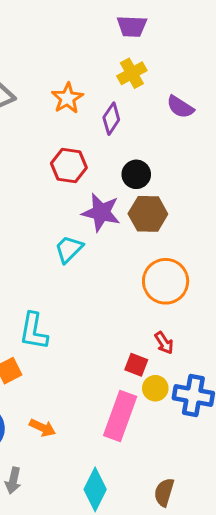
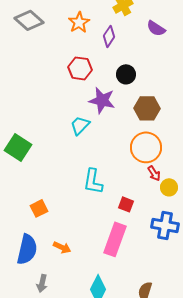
brown hexagon: (148, 214) -> (147, 108), moved
cyan L-shape: (34, 331) -> (93, 181), moved
red arrow: (164, 343) -> (154, 173), moved
yellow circle: (155, 388) -> (169, 187), moved

